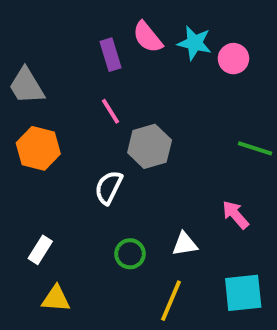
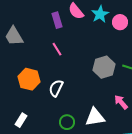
cyan star: (194, 43) -> (100, 14), turned 30
gray hexagon: (150, 146) -> (104, 67), moved
orange hexagon: (38, 148) -> (29, 79), moved
white triangle: (185, 244) -> (95, 117), size x1.5

